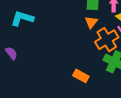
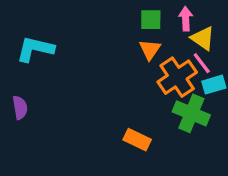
purple semicircle: (11, 53) -> (20, 108), turned 32

